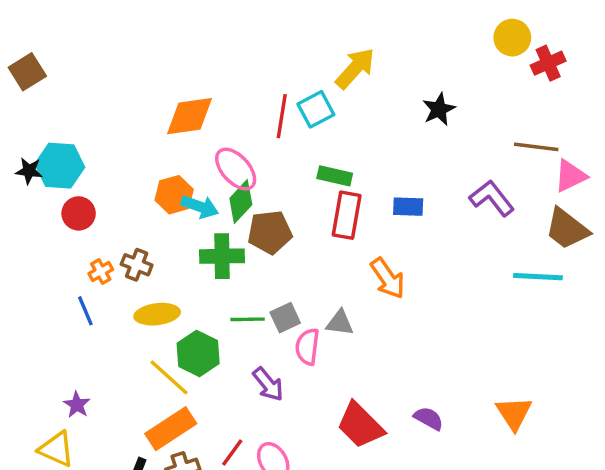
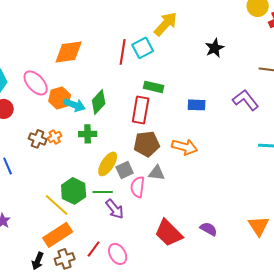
pink ellipse: (236, 169) -> (36, 83), moved
red rectangle: (347, 215) -> (141, 110), moved
brown pentagon: (270, 232) -> (147, 144), moved
green cross: (222, 256) -> (88, 134), size x0.7
orange cross: (101, 272) -> (55, 137), moved
orange arrow: (388, 278) -> (185, 147), turned -40
yellow ellipse: (157, 314) -> (108, 164), moved, turned -50
green line: (248, 319) -> (103, 192), moved

